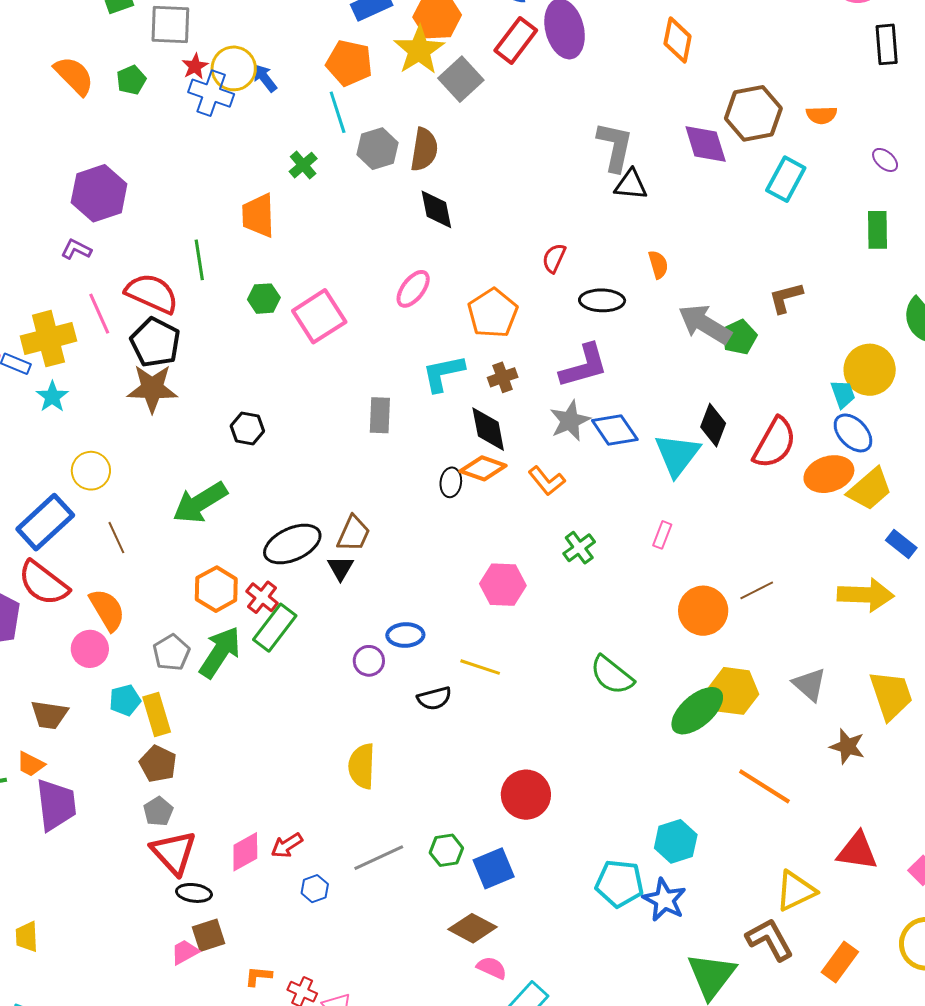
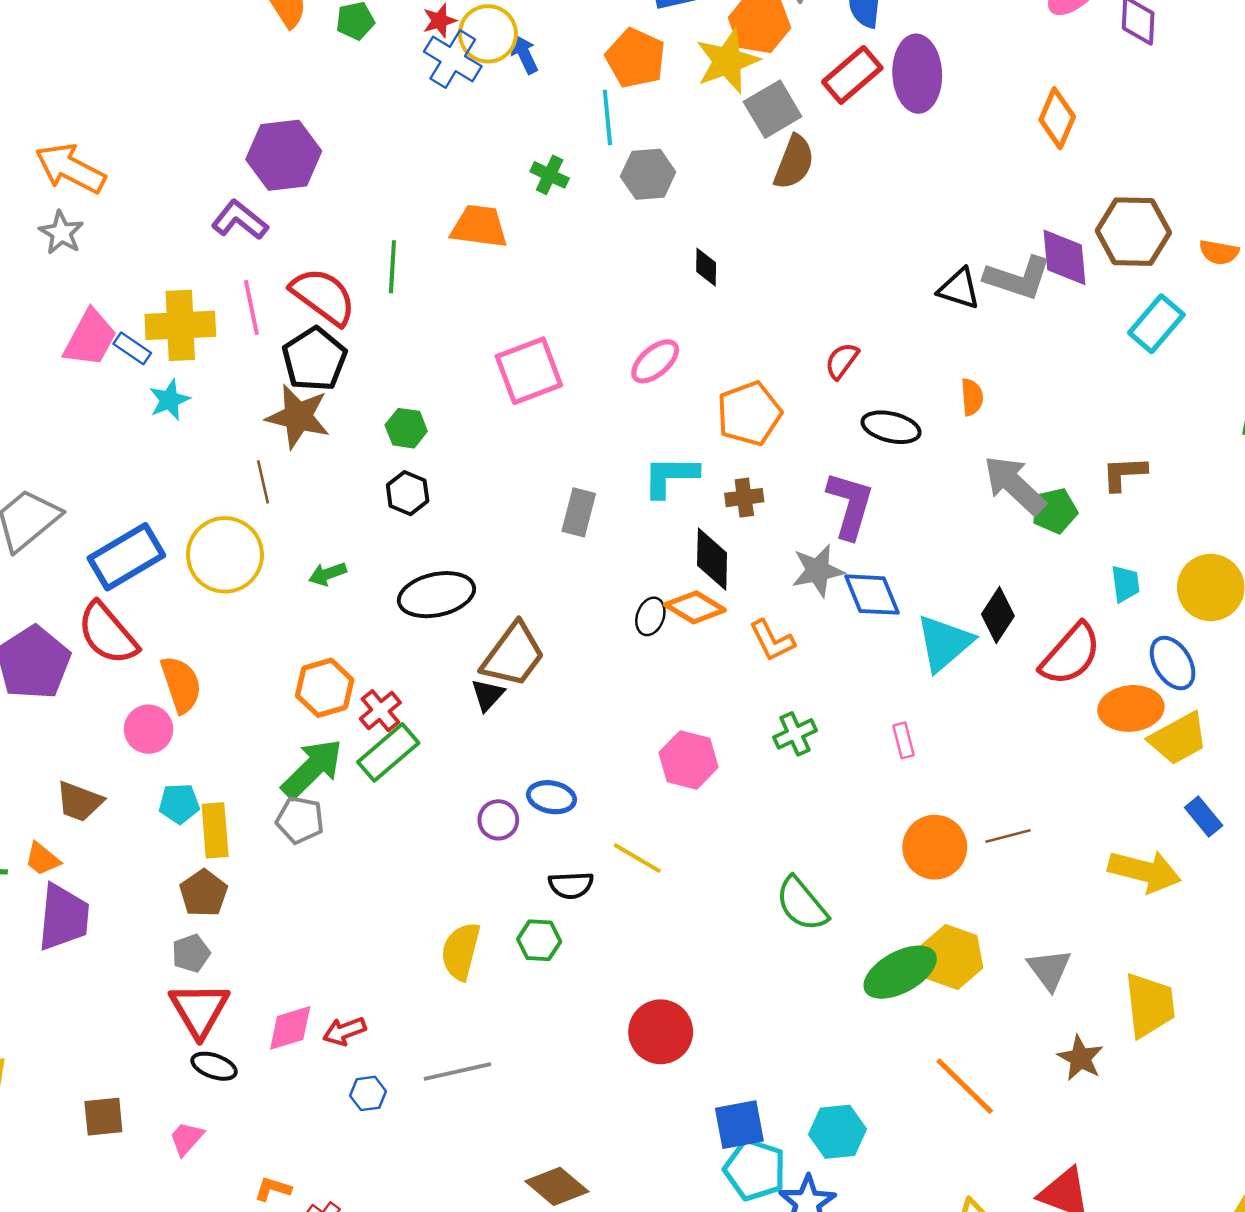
gray L-shape: (615, 147) -> (1018, 278), moved, turned 84
brown semicircle: (424, 150) -> (794, 162), moved
green cross: (303, 165) -> (550, 175), turned -36
black diamond: (436, 209) -> (706, 267), size x0.7
orange trapezoid: (258, 215) -> (479, 226), turned 87
purple L-shape: (76, 249) -> (240, 220), size x1.4
green hexagon: (264, 299) -> (406, 428), moved
purple L-shape: (584, 366) -> (850, 505), turned -70
cyan trapezoid: (843, 394) -> (1125, 584), moved
yellow circle: (91, 471) -> (225, 555), moved, size x1.5
green arrow: (200, 503) -> (328, 574), size x0.5
brown trapezoid: (353, 534) -> (513, 655), size x1.4
pink rectangle: (662, 535) -> (904, 740), turned -48
brown line: (116, 538) -> (263, 482), moved
black ellipse: (292, 544) -> (436, 595), moved
gray pentagon: (171, 653) -> (300, 820), moved, turned 30
green hexagon: (446, 850) -> (539, 940), moved
blue square: (494, 868) -> (739, 1125), moved
brown square: (209, 935) -> (103, 1117), moved
pink trapezoid: (185, 952) -> (186, 1138), turned -32

